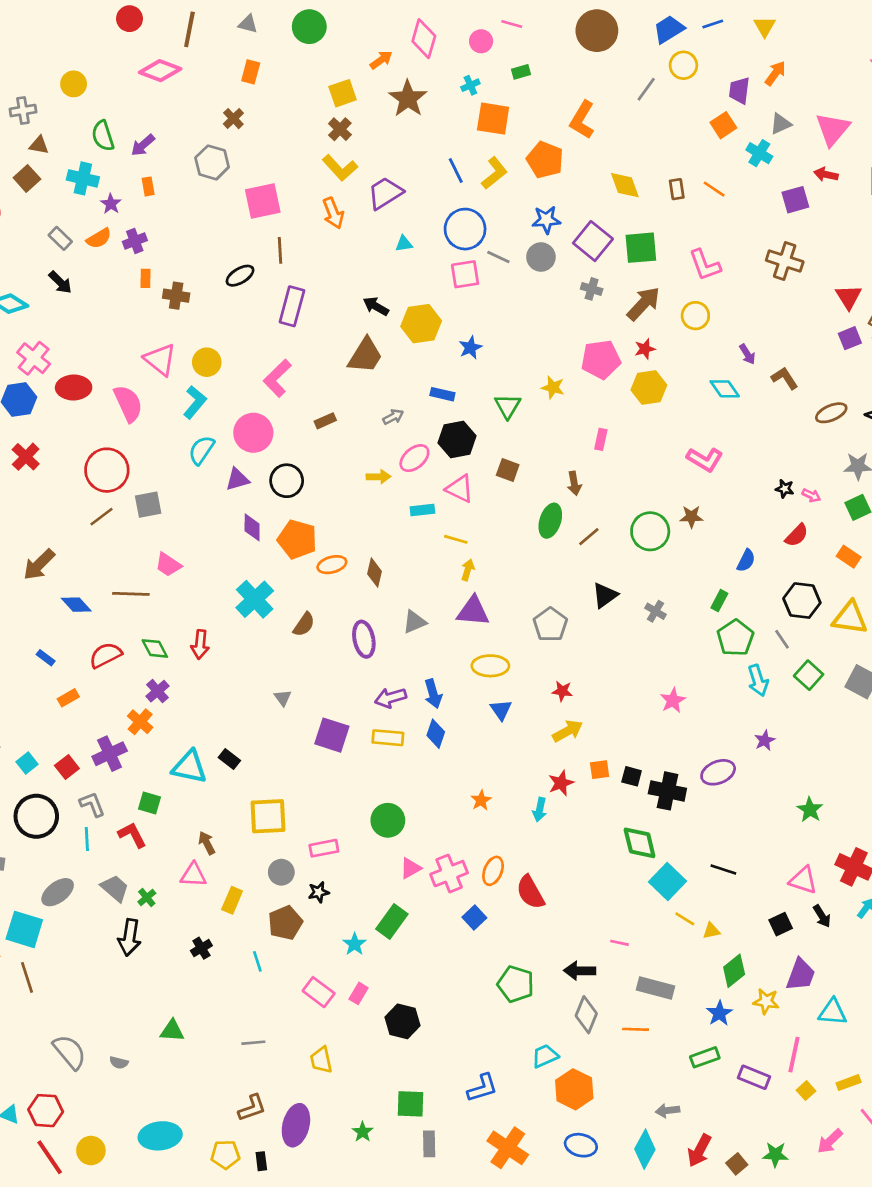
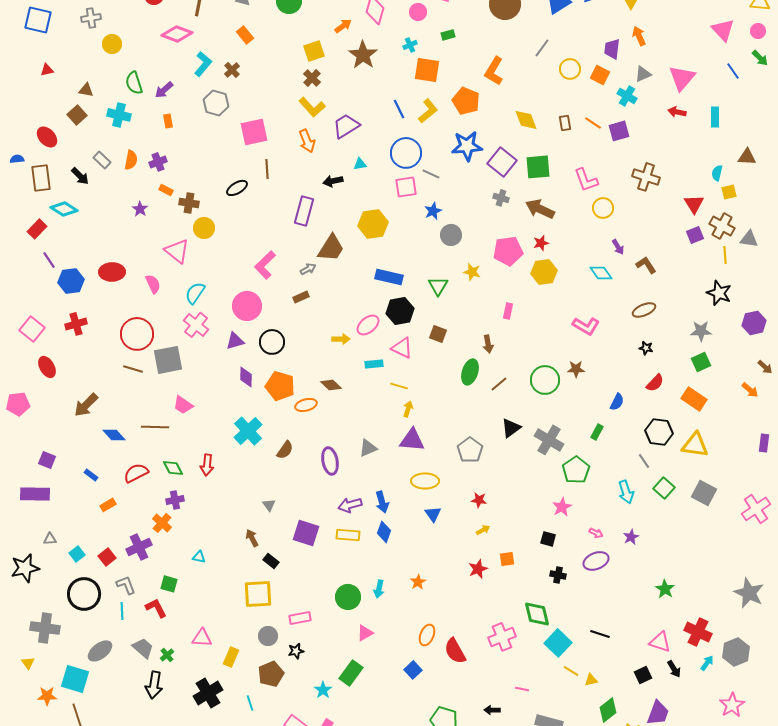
yellow circle: (683, 65) -> (570, 69), moved
orange rectangle: (251, 72) -> (245, 35), turned -54
orange arrow: (775, 73) -> (639, 36), turned -60
gray cross: (23, 111) -> (91, 18), moved
orange square: (723, 125) -> (600, 75), turned -30
purple square: (795, 200) -> (619, 131), moved
purple star: (111, 204) -> (140, 209), moved
blue star: (546, 220) -> (467, 146), size x1.4
orange semicircle: (99, 238) -> (131, 160), turned -48
gray circle: (541, 257) -> (451, 235), moved
orange rectangle: (145, 278) -> (166, 190), turned -64
black arrow: (60, 282) -> (80, 176), moved
brown arrow: (644, 304) -> (540, 209), turned -108
purple rectangle: (292, 306) -> (304, 211), moved
black arrow: (376, 306) -> (333, 181), moved, turned -42
yellow circle: (695, 316) -> (603, 208), moved
blue star: (470, 348) -> (433, 211), moved
pink cross: (34, 358) -> (196, 325), moved
yellow circle: (207, 362) -> (204, 228), moved
blue rectangle: (442, 394) -> (389, 277), size x1.5
cyan L-shape: (195, 402) -> (203, 64), moved
pink semicircle: (128, 403) -> (153, 284), size x0.7
brown ellipse: (831, 413) -> (644, 310), moved
gray arrow: (393, 417) -> (308, 269), moved
cyan semicircle: (201, 450) -> (195, 293), moved
red cross: (26, 457) -> (76, 324), turned 30
pink arrow: (811, 495) -> (596, 533), moved
gray square: (148, 505) -> (168, 360), size x1.4
brown line: (102, 517) -> (133, 369), turned 54
orange rectangle: (849, 557) -> (694, 399), size x1.4
brown diamond: (375, 573) -> (331, 385), moved, turned -60
gray cross: (655, 611) -> (549, 440), size x1.8
green pentagon: (735, 638) -> (576, 470), moved
purple cross: (157, 691) -> (175, 500), turned 30
yellow arrow: (568, 731) -> (483, 530), size x0.6
black rectangle: (229, 759) -> (271, 561), moved
cyan triangle: (189, 767) -> (199, 557), size x0.5
black square: (632, 776) -> (548, 539), moved
black cross: (667, 791) -> (558, 575), size x0.6
cyan arrow: (540, 810) -> (379, 589), moved
brown arrow: (207, 843) -> (252, 538), moved
pink cross: (449, 874) -> (502, 637), moved
black cross: (201, 948) -> (208, 693), size x1.8
black arrow: (580, 971) -> (492, 710), size x0.7

